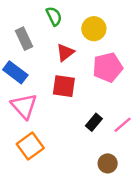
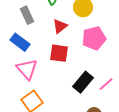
black rectangle: (94, 122) -> (83, 82), size x1.5

